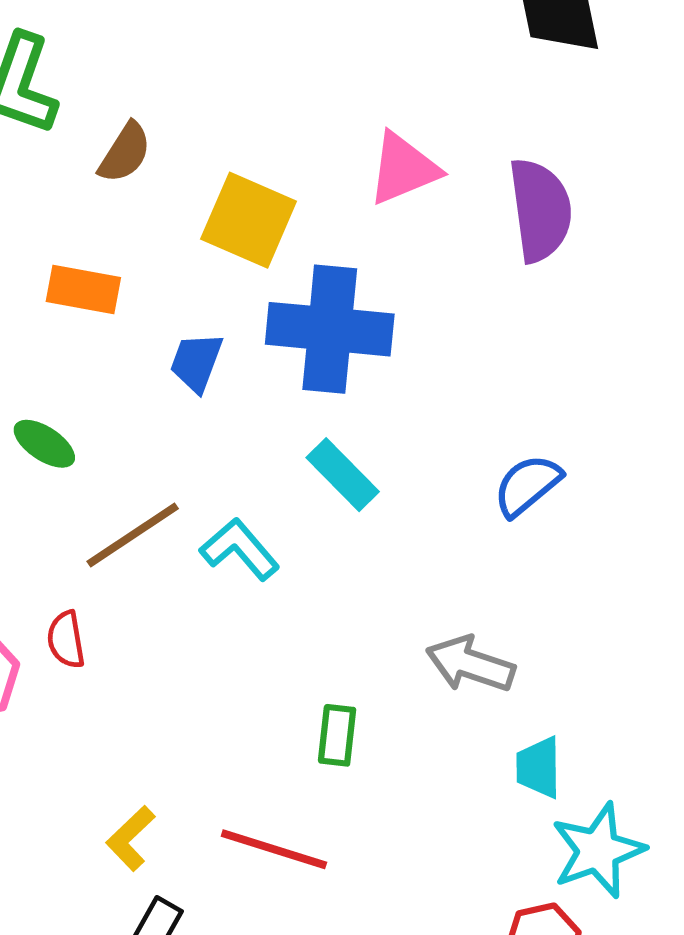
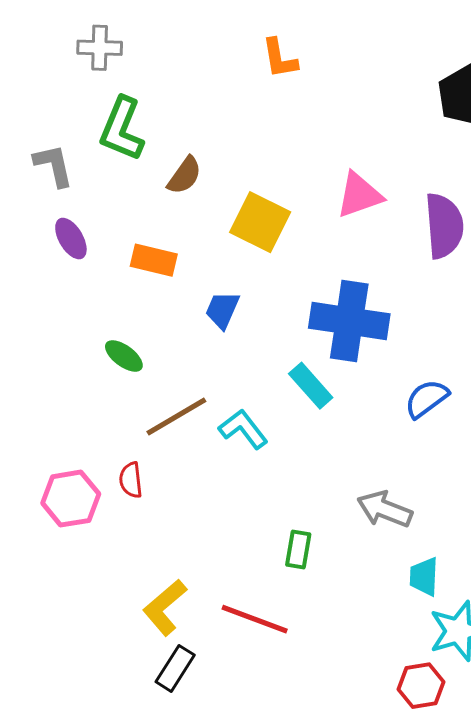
blue cross: (330, 329) -> (349, 321), moved
yellow L-shape: (131, 838) -> (165, 607), size x1.4

